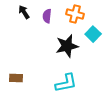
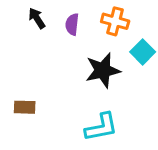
brown rectangle: (16, 78) -> (25, 107), moved

